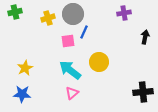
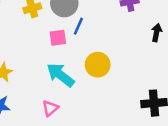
pink triangle: (72, 93) -> (50, 108), moved

